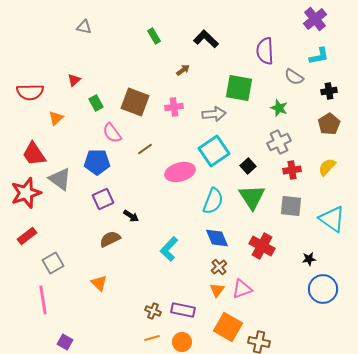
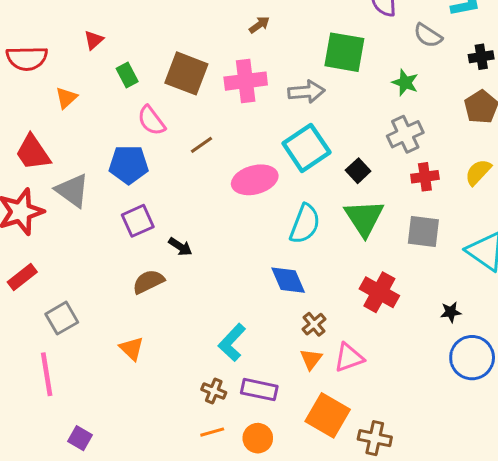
pink cross: (174, 107) -> (246, 81), size x1.5
blue diamond: (217, 238) -> (288, 280), moved
cyan L-shape: (169, 249) -> (232, 342), moved

